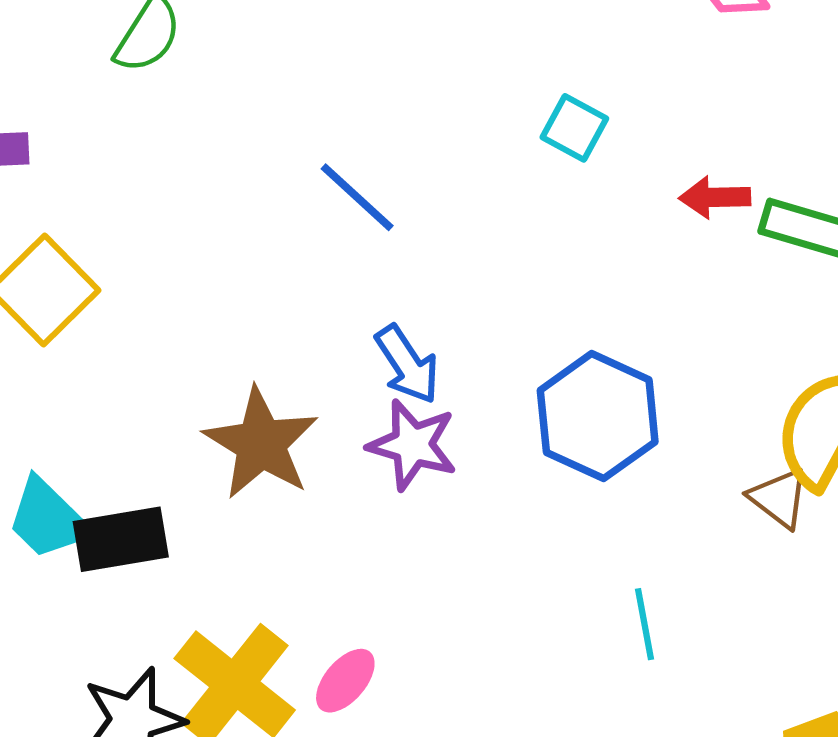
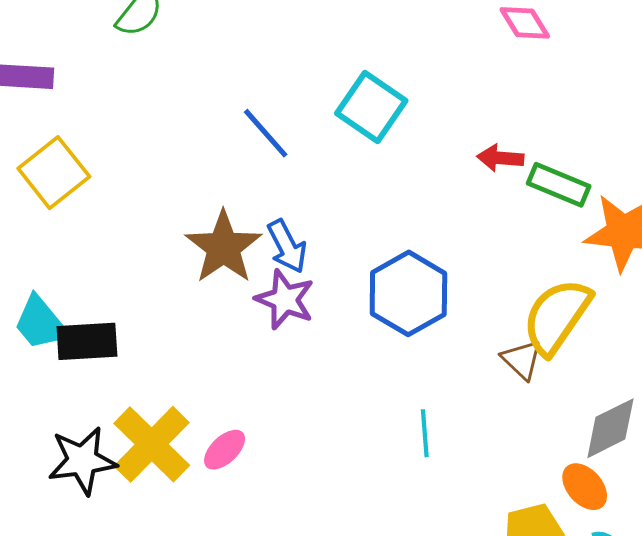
cyan square: (574, 128) -> (371, 107), moved, size x1.6
brown star: (261, 443) -> (223, 247), moved

